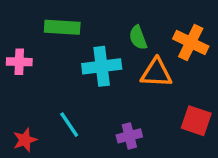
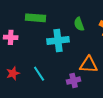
orange triangle: (156, 73) -> (89, 65), moved
red star: (25, 140) -> (13, 73), moved

